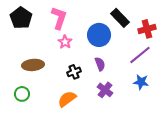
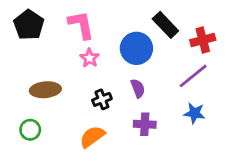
pink L-shape: (59, 18) -> (81, 25), turned -30
purple cross: (105, 90) -> (145, 124), turned -35

